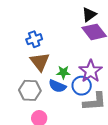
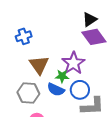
blue cross: (34, 39) -> (24, 36), moved
purple star: (91, 71) -> (73, 63), moved

